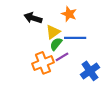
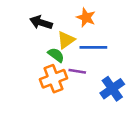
green semicircle: (56, 44) -> (56, 55), moved, turned 88
purple line: (62, 57) -> (77, 71), turned 40

